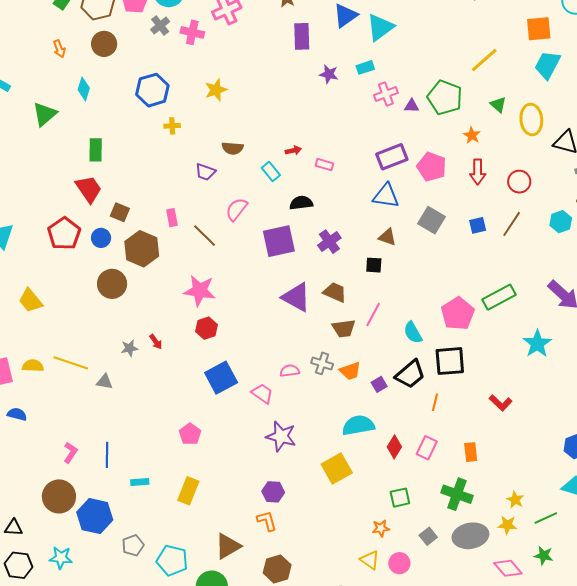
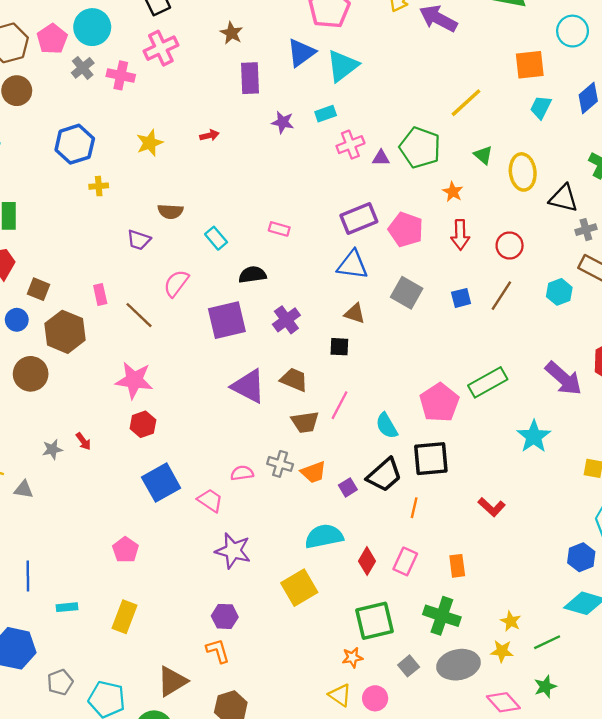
cyan trapezoid: (547, 65) -> (541, 107), size x0.7
red arrow: (293, 150) -> (209, 135), moved
green square: (400, 498) -> (375, 621), size x1.6
green star: (544, 556) -> (545, 687), turned -30

